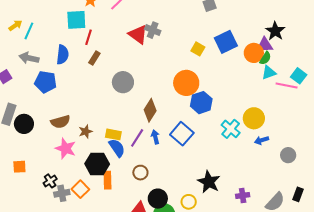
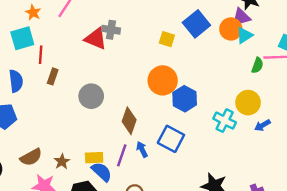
green semicircle: (265, 58) -> (257, 65), moved
cyan triangle: (269, 73) -> (244, 35), moved

